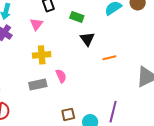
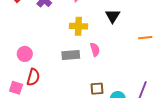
black triangle: (87, 39) -> (113, 16), moved

